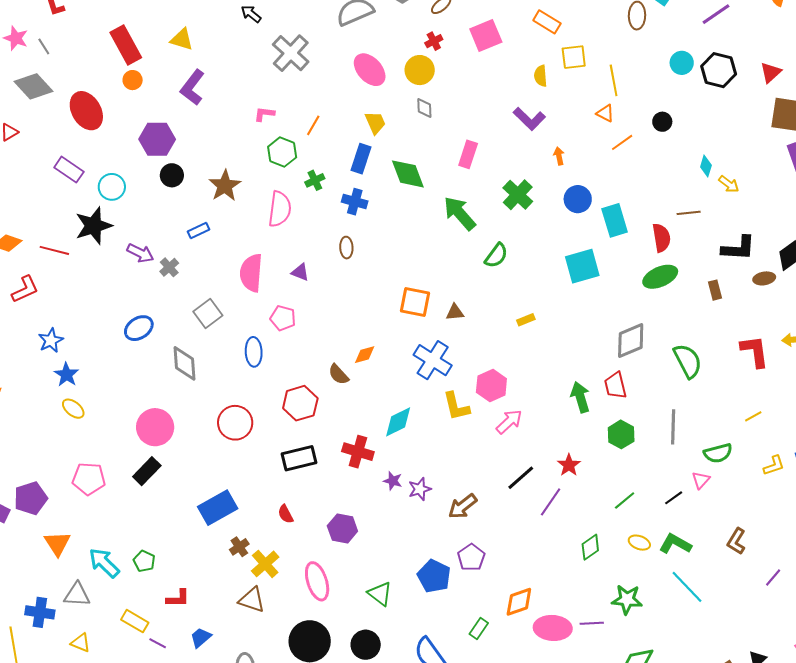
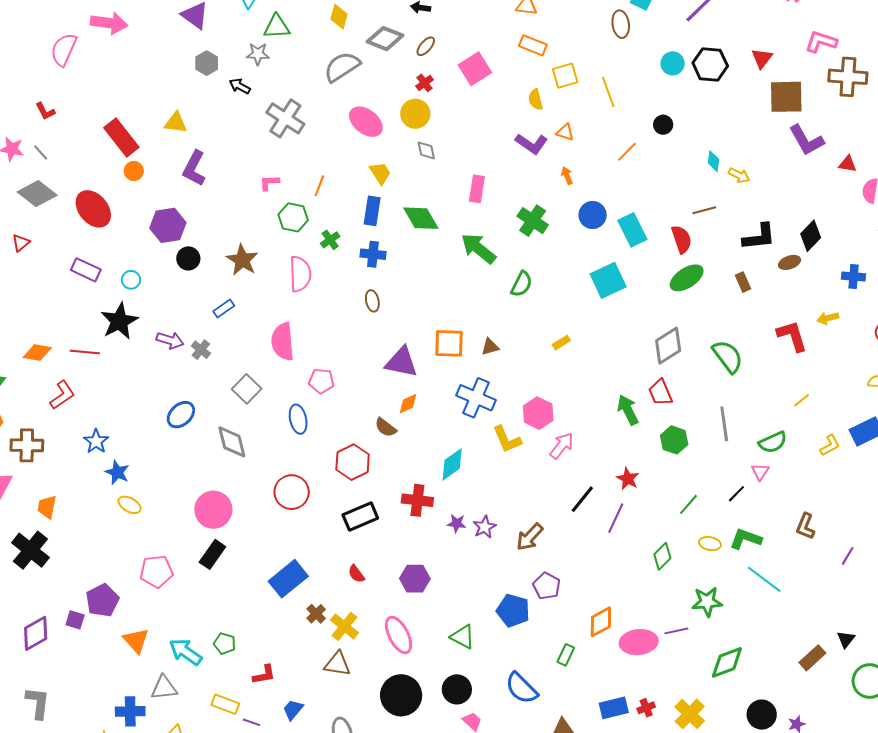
orange triangle: (605, 113) -> (565, 132), moved
cyan circle: (112, 187) -> (131, 280), size x0.7
purple triangle: (300, 272) -> (401, 362), moved, size x1.8

